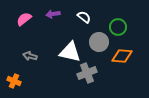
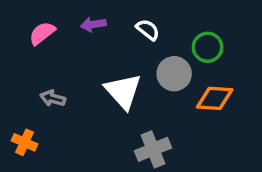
white triangle: (70, 52) -> (123, 91), turned 35
gray cross: (87, 73) -> (153, 149), moved

